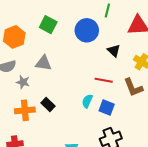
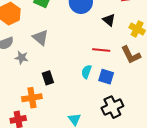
gray triangle: (43, 63) -> (40, 37), turned 36
black rectangle: (48, 104) -> (48, 78), turned 32
orange cross: (25, 110) -> (32, 98), moved

